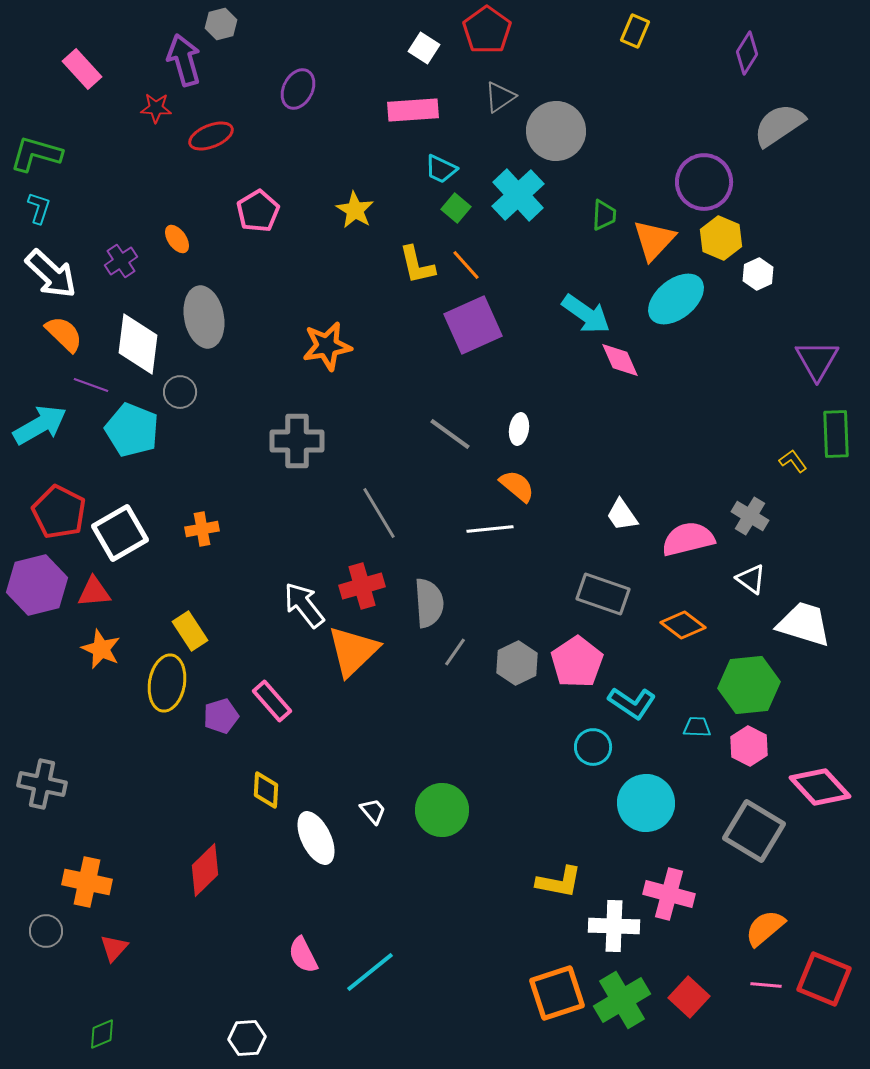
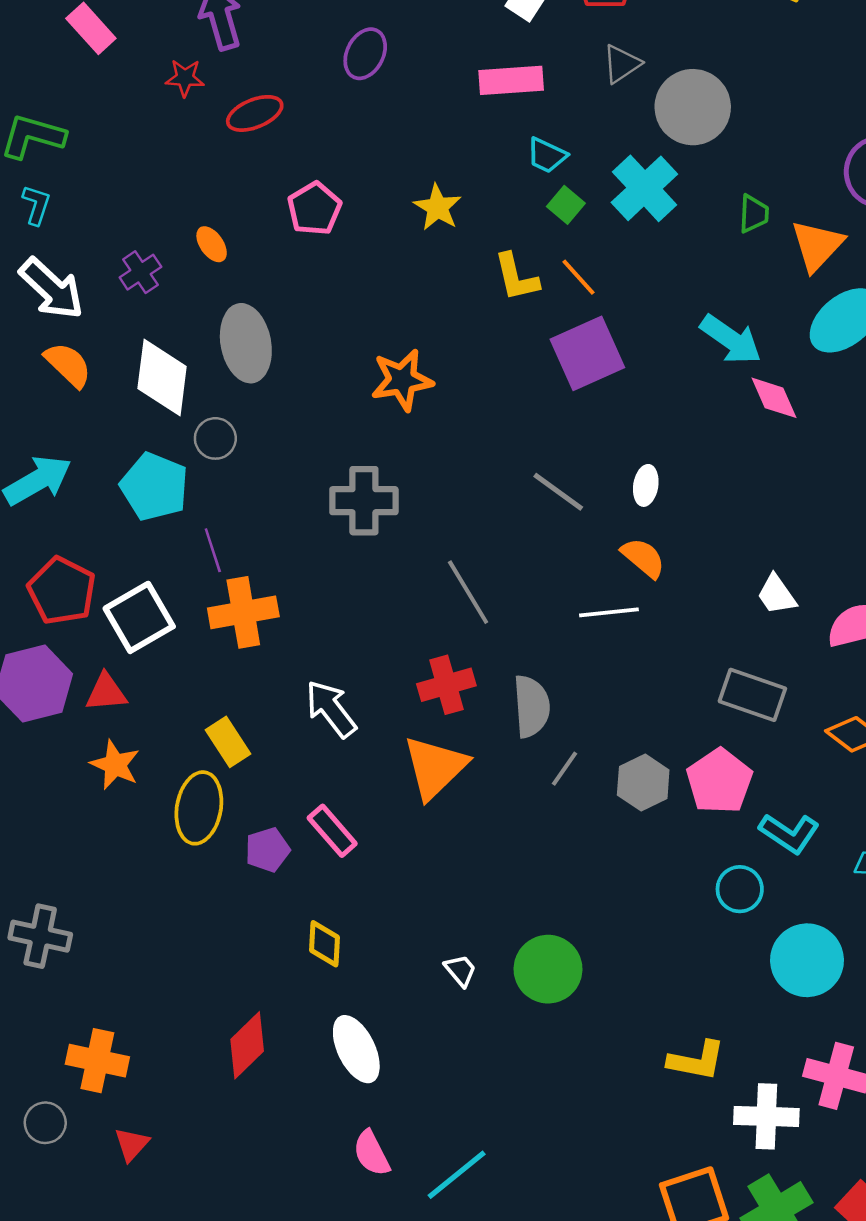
purple line: (91, 385) -> (213, 550), moved, turned 52
orange cross: (202, 529) -> (243, 612), size x1.6
white arrow: (304, 605) -> (331, 709), moved
white ellipse: (316, 838) -> (356, 1049), moved

